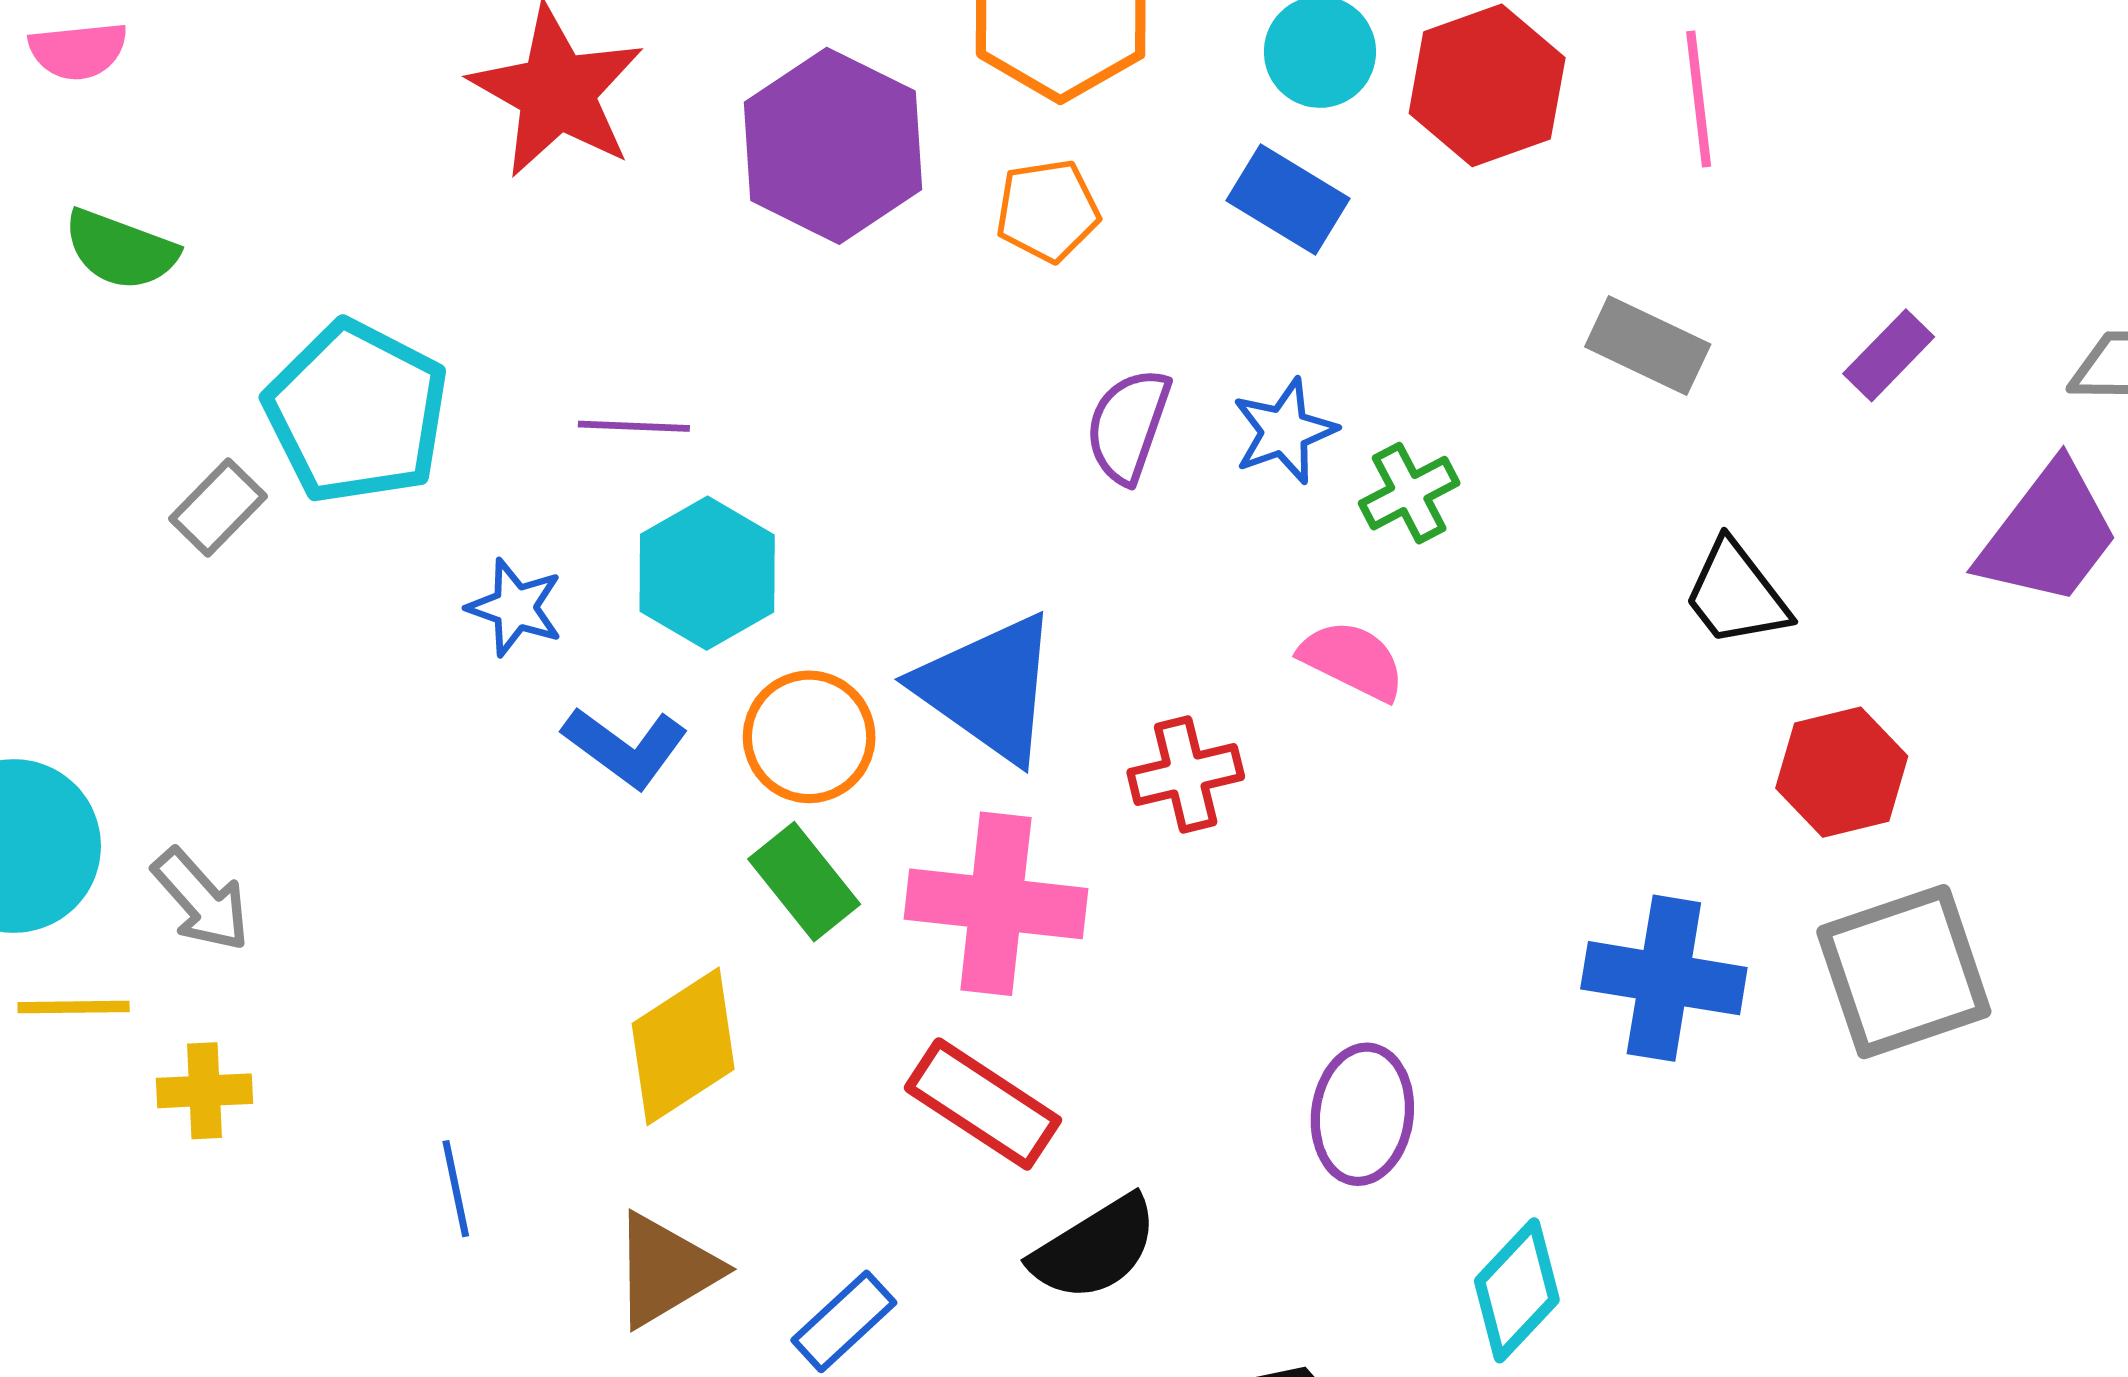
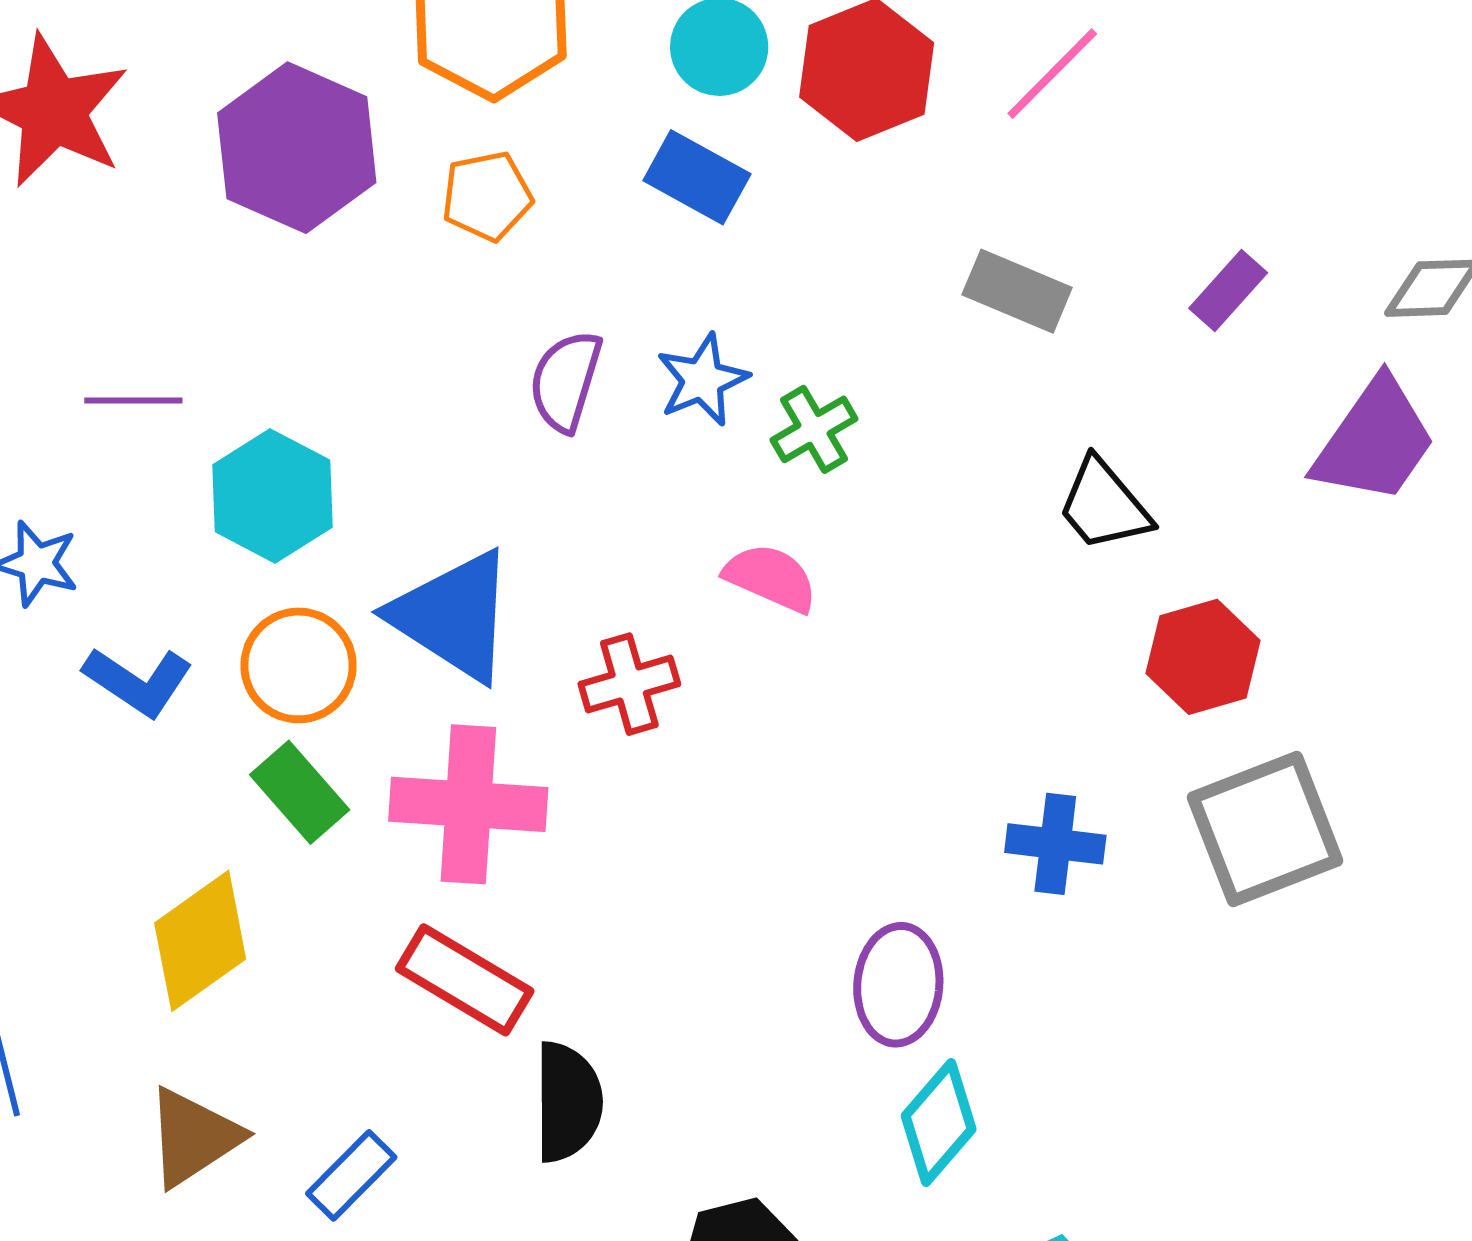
pink line: (1699, 99) -> (1052, 74), turned 54
cyan hexagon: (707, 573) -> (273, 496), moved
blue cross: (1664, 978) -> (1055, 844), size x0.7
purple ellipse: (1362, 1114) -> (898, 985), moved
black semicircle: (1095, 1248) -> (568, 1102), turned -56

